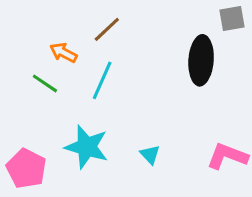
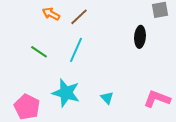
orange arrow: (63, 53) -> (51, 14), moved
black ellipse: (201, 60) -> (140, 37), size x0.7

